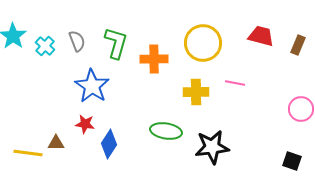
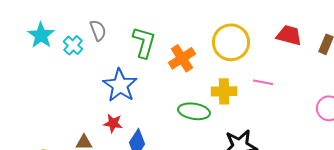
gray semicircle: (77, 41) -> (98, 30), moved
orange cross: (154, 59) -> (182, 58), turned -32
green ellipse: (166, 131) -> (194, 111), moved

